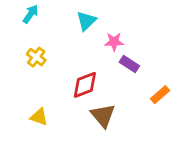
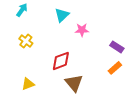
purple rectangle: (129, 64) -> (117, 47), moved
yellow triangle: (39, 117) -> (28, 84), turned -40

